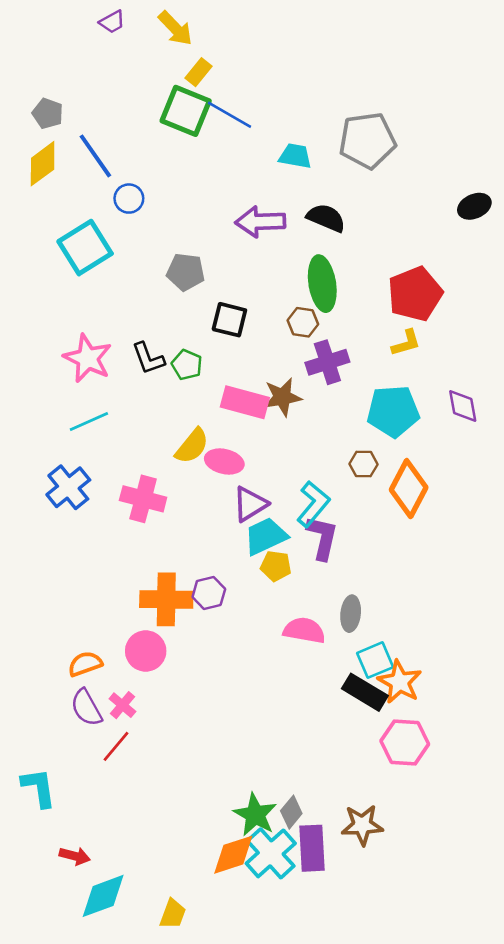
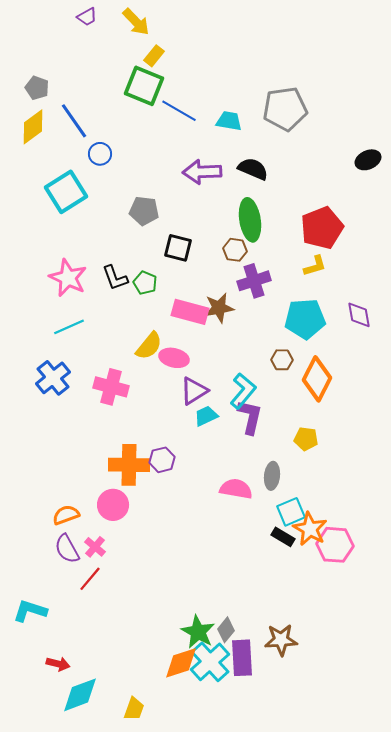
blue line: (229, 115) -> (179, 111), moved
cyan trapezoid: (266, 536) -> (206, 416), size x0.7
yellow pentagon: (276, 566) -> (306, 439), moved
black rectangle: (365, 692) -> (283, 537), size x0.7
pink hexagon: (405, 743) -> (335, 545), moved
cyan L-shape: (39, 788) -> (30, 611), turned -64

